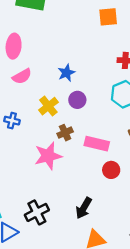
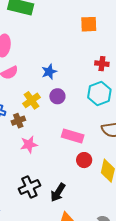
brown cross: (65, 133) -> (18, 121), moved
pink star: (48, 156) -> (29, 144), size x0.7
black cross: (37, 212) -> (29, 187), moved

